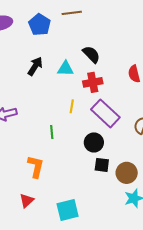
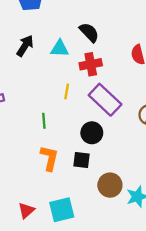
black square: (102, 165) -> (82, 160), moved
orange L-shape: (36, 167) -> (49, 158), moved
brown circle: (127, 173) -> (110, 185), moved
red triangle: (27, 200) -> (26, 210), moved

